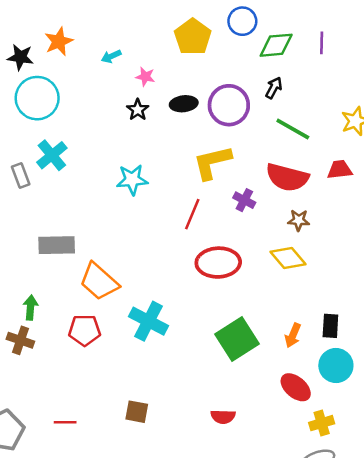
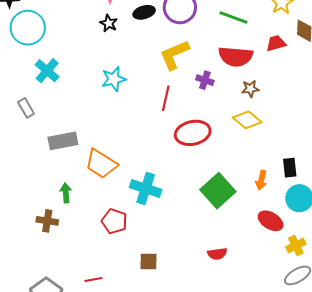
gray rectangle: (21, 175) -> (26, 108), moved
green arrow: (31, 308) -> (66, 193), moved
red pentagon: (85, 330) -> (114, 221), moved, turned 30

